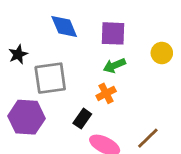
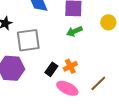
orange cross: (106, 93) -> (70, 66), moved

